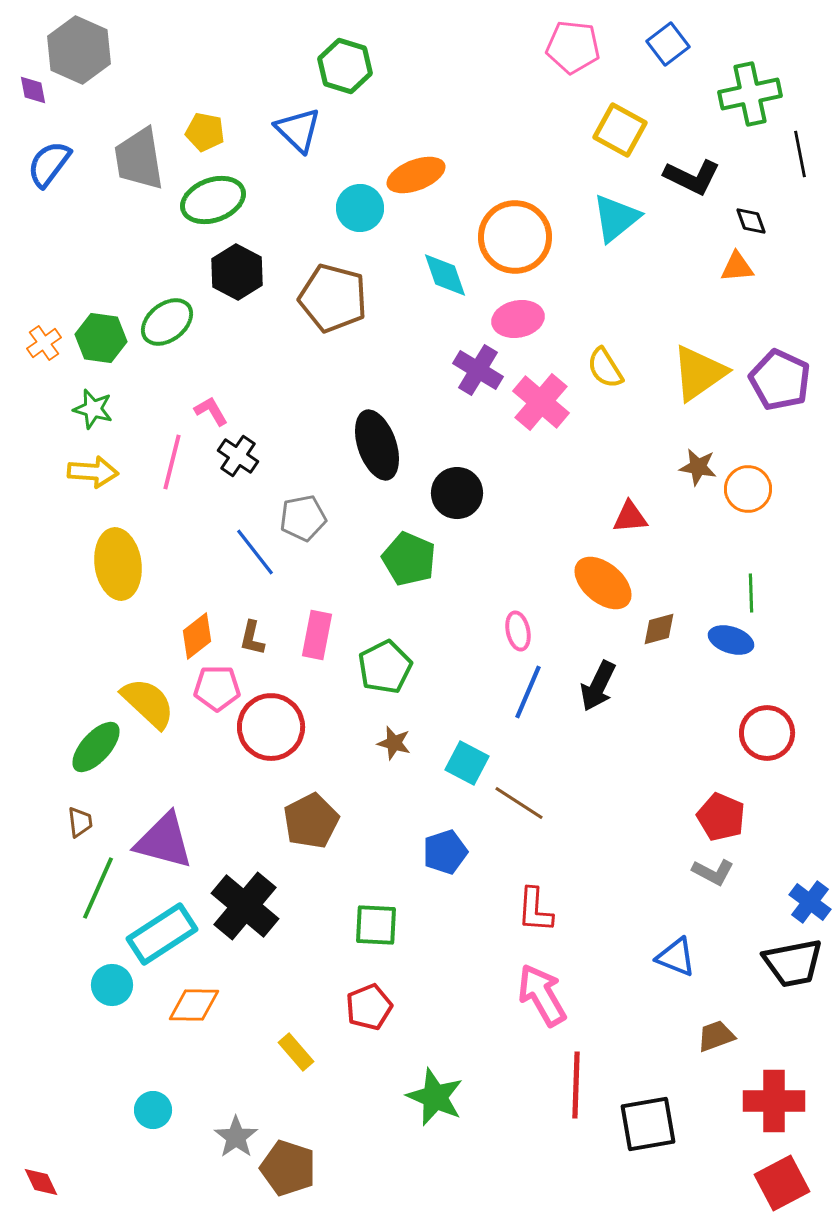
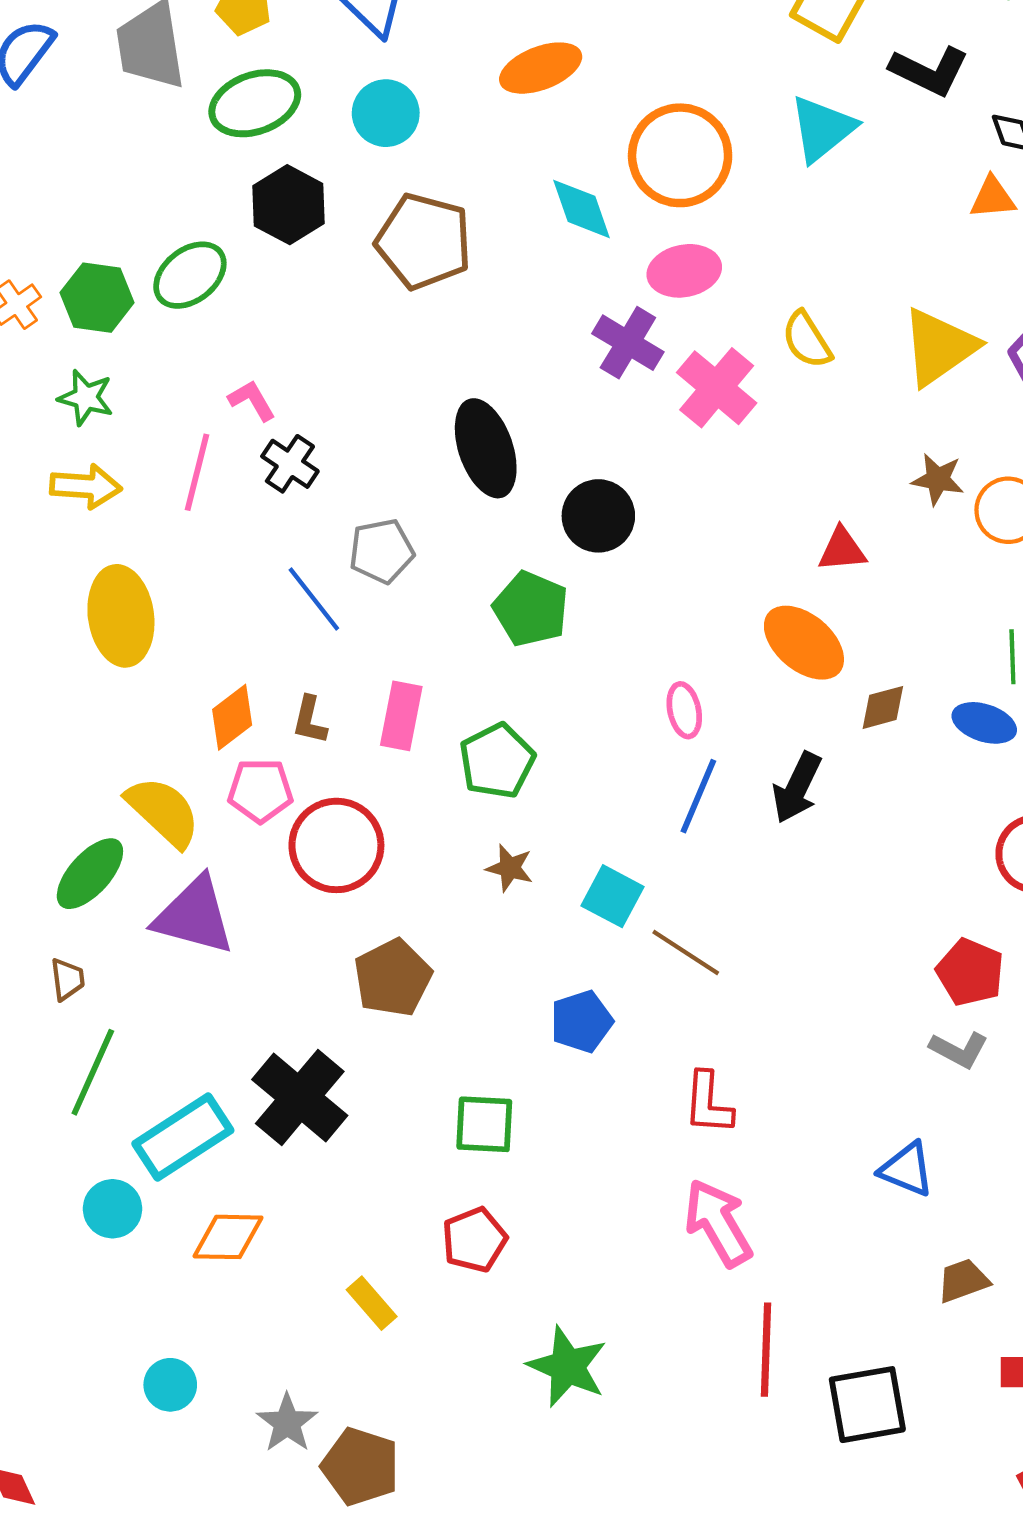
cyan circle: (360, 208) -> (386, 113), moved
purple triangle: (164, 841) -> (194, 916), moved

